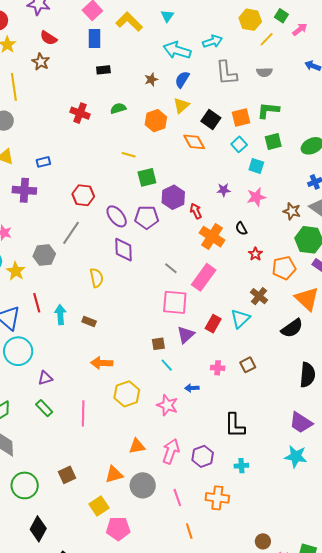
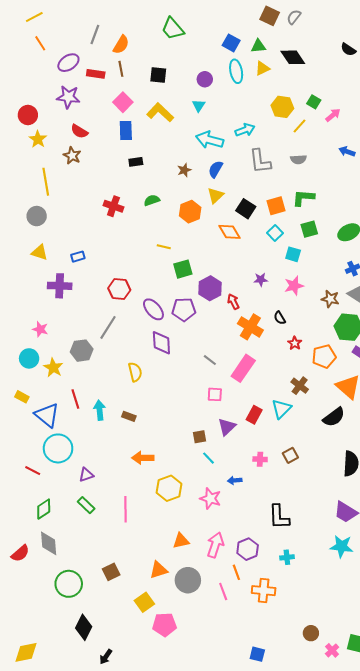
pink square: (175, 302) -> (215, 394), size x0.6
orange line: (189, 531) -> (236, 572), moved

